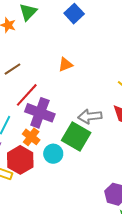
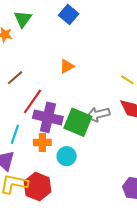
green square: (76, 136) -> (78, 122), moved
orange cross: (31, 137) -> (42, 142), turned -30
red hexagon: (20, 160) -> (38, 187), moved

